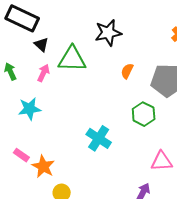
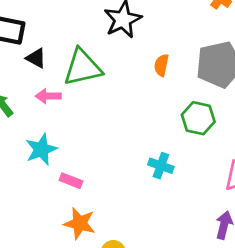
pink arrow: (43, 73) -> (48, 96), turned -102
cyan cross: (99, 138) -> (161, 166), moved, size x0.7
pink rectangle: (21, 155) -> (71, 181), moved

